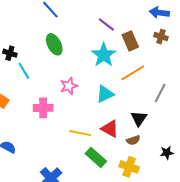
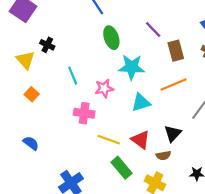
green ellipse: (54, 44) -> (111, 38), moved
cyan star: (104, 55) -> (132, 67), moved, turned 30
cyan line: (24, 71) -> (73, 76), moved
pink cross: (43, 108) -> (84, 113), moved

